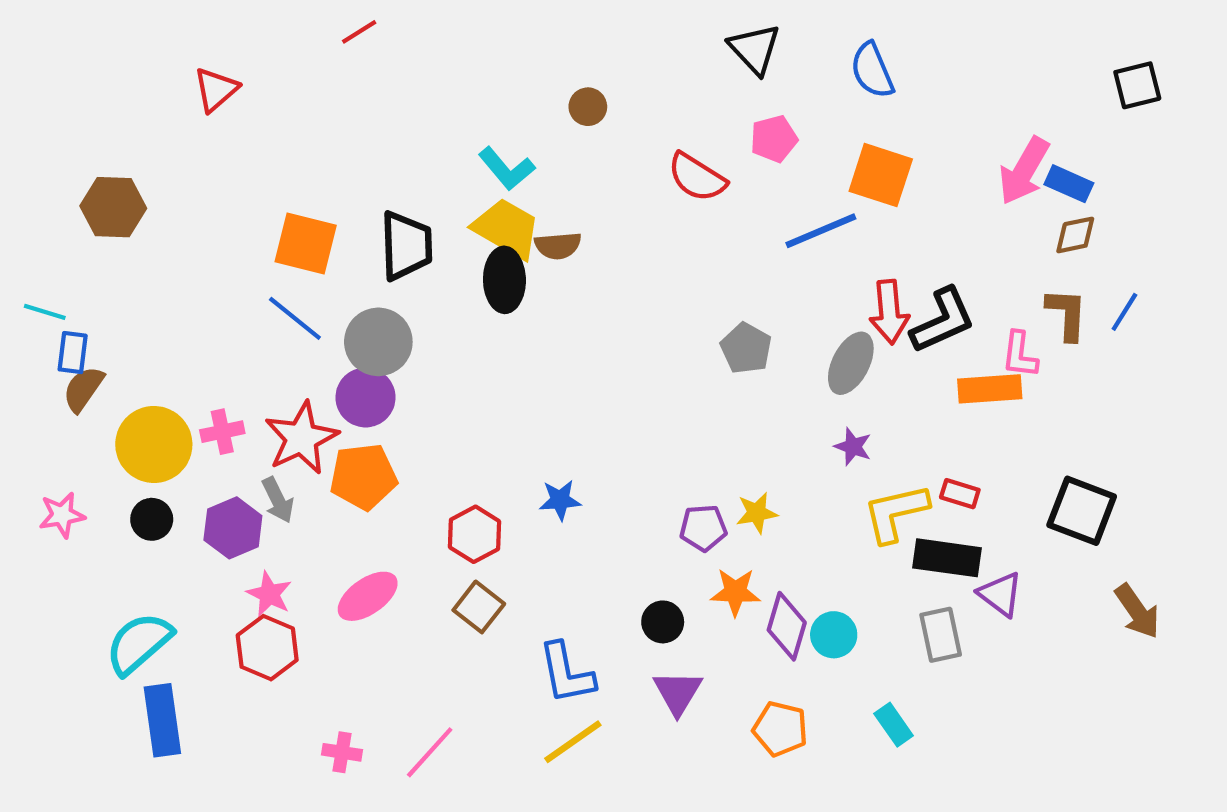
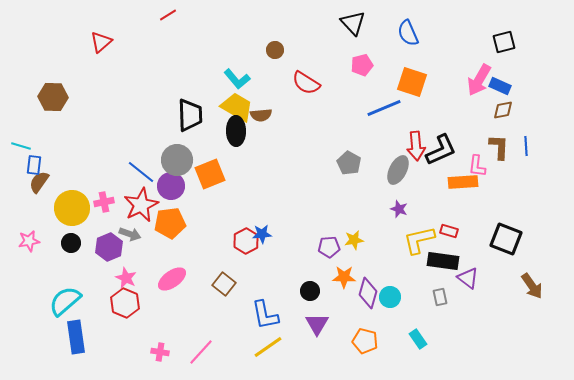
black square: (1137, 85) -> (504, 42), moved
red semicircle: (697, 177) -> (306, 83), moved
orange square: (306, 244) -> (210, 174), moved, turned -36
blue line: (1124, 312) -> (526, 146), turned -36
blue line: (295, 318) -> (141, 172), moved
gray arrow: (278, 500) -> (130, 234), turned -45
red hexagon: (475, 534) -> (246, 241), moved
gray rectangle: (941, 635) -> (440, 297), size x0.7

